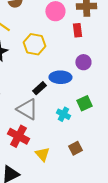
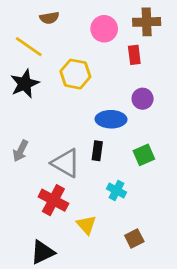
black rectangle: (39, 88) -> (97, 151), moved, turned -40
cyan cross: (63, 114) -> (117, 191), moved
brown square: (75, 148) -> (134, 238), moved

